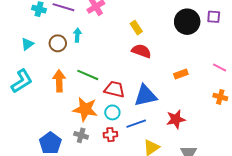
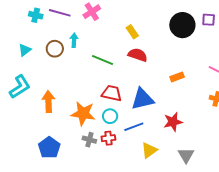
green line: (88, 75) -> (103, 60), moved
orange arrow: (59, 81) -> (48, 102), moved
gray cross: (81, 135) -> (89, 140), moved

